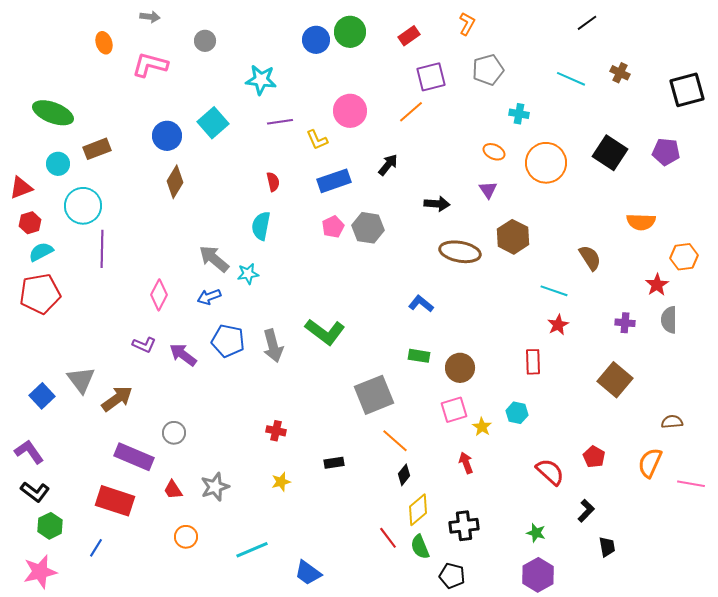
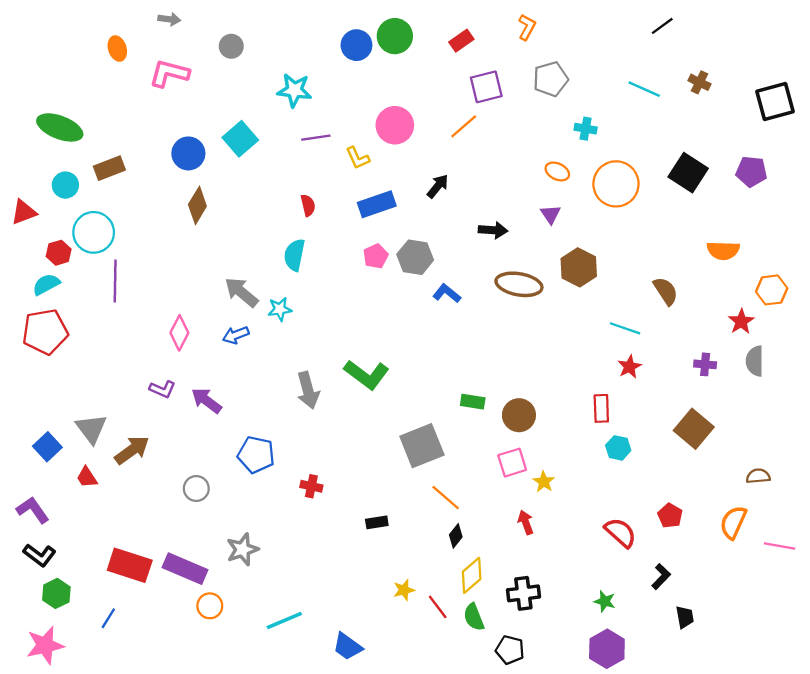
red hexagon: (30, 223) -> (59, 253), moved
blue L-shape: (421, 304) -> (447, 293), moved
blue pentagon: (228, 341) -> (256, 455), moved
cyan hexagon: (517, 413) -> (618, 448), moved
purple rectangle: (134, 457) -> (185, 569), moved
yellow star: (281, 482) -> (404, 590), moved
red trapezoid: (173, 490) -> (87, 477), moved

